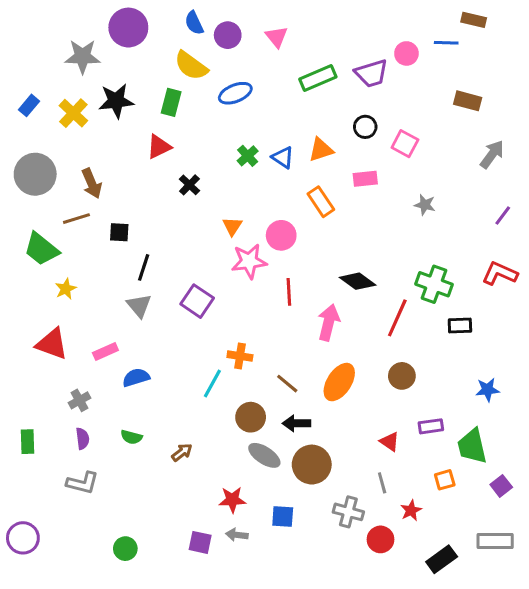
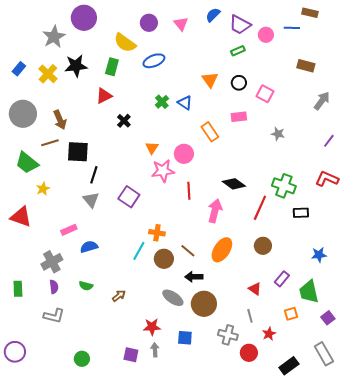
blue semicircle: (194, 23) -> (213, 15), moved, turned 70
gray star: (83, 57) -> (54, 37), turned -30
purple trapezoid: (371, 73) -> (240, 25), moved, turned 45
green rectangle: (318, 78) -> (238, 51), moved, size x0.6
orange triangle: (321, 150) -> (210, 80), moved, turned -48
black square: (119, 232) -> (78, 152), size x1.6
red triangle: (52, 344) -> (21, 217), moved
gray cross: (79, 400) -> (52, 262), size x1.5
brown circle: (251, 417) -> (164, 259), moved
purple rectangle: (431, 426) -> (282, 279), turned -42
gray arrow: (237, 535) -> (155, 350), turned 80
gray rectangle: (495, 541) -> (324, 354), turned 60

